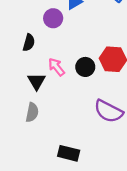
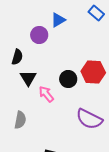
pink arrow: (56, 67) -> (46, 94), moved
black triangle: (37, 81) -> (28, 78), moved

